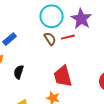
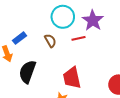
brown semicircle: (50, 39) -> (50, 41), moved
black semicircle: (19, 72) -> (27, 72), size x1.6

